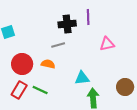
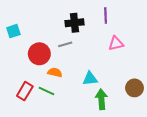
purple line: (88, 17) -> (106, 16), moved
red circle: (22, 64) -> (39, 54), moved
orange semicircle: (48, 64) -> (55, 72), moved

